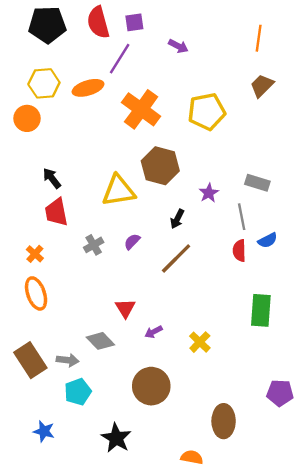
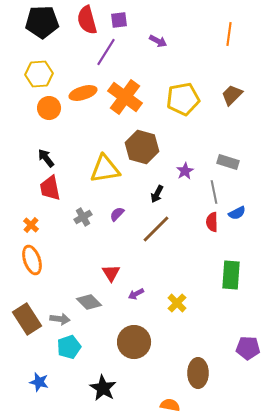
brown trapezoid: (262, 86) -> (232, 95), moved
orange ellipse: (88, 88) -> (83, 93), moved
orange circle: (27, 118) -> (49, 108), moved

